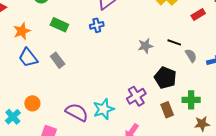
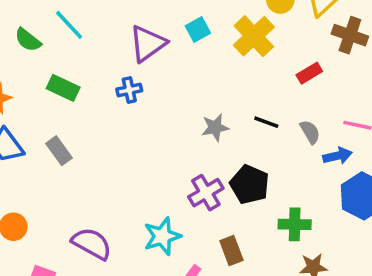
gray semicircle: (191, 56) -> (310, 132), moved
purple cross: (136, 96) -> (206, 193), moved
cyan star: (104, 109) -> (162, 236), moved
brown rectangle: (167, 110) -> (231, 251), moved

